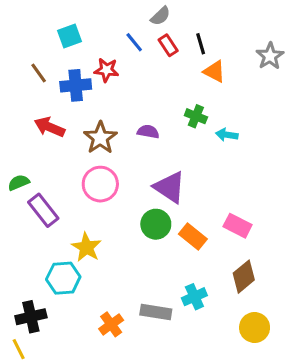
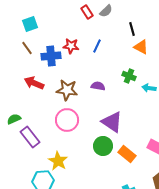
cyan square: (69, 36) -> (30, 24), moved
blue line: (134, 42) -> (97, 46), moved, turned 64
red rectangle: (168, 45) -> (87, 12), moved
brown star: (100, 138) -> (67, 90), turned -30

